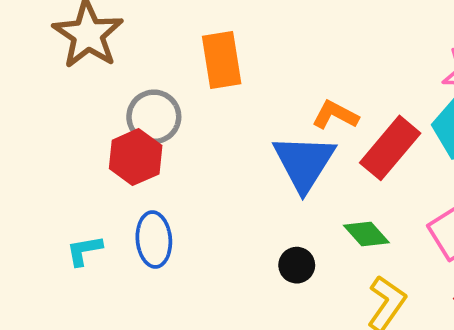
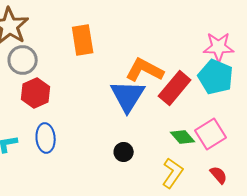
orange L-shape: (335, 115) -> (145, 70), size x1.5
gray circle: (154, 117) -> (23, 60), moved
green diamond: (366, 234) -> (183, 137), moved

